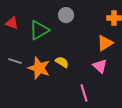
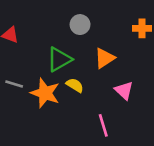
green triangle: (39, 30) -> (59, 59), moved
orange triangle: (105, 43) -> (105, 58), moved

